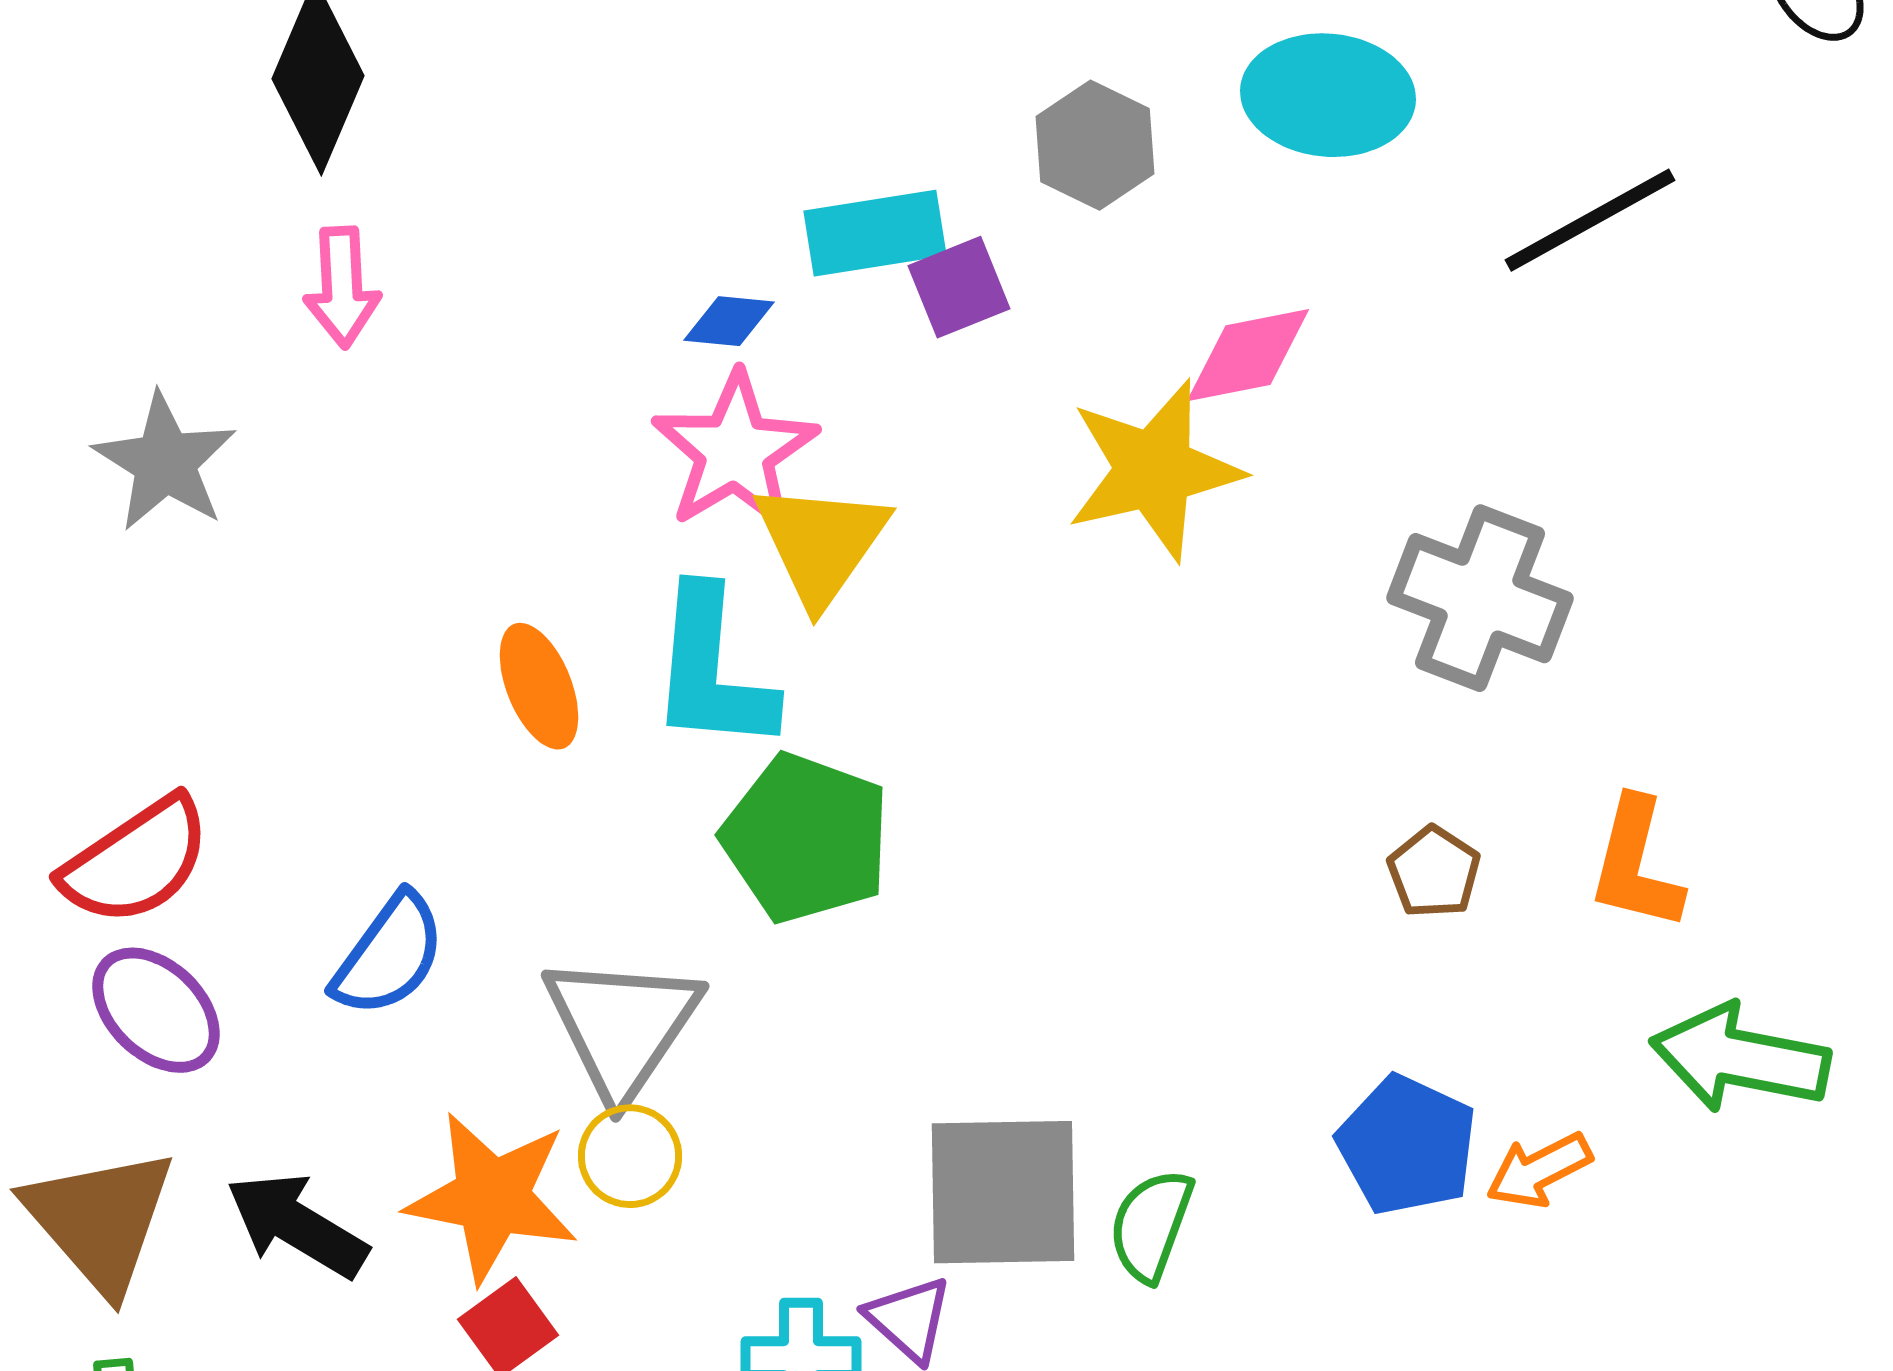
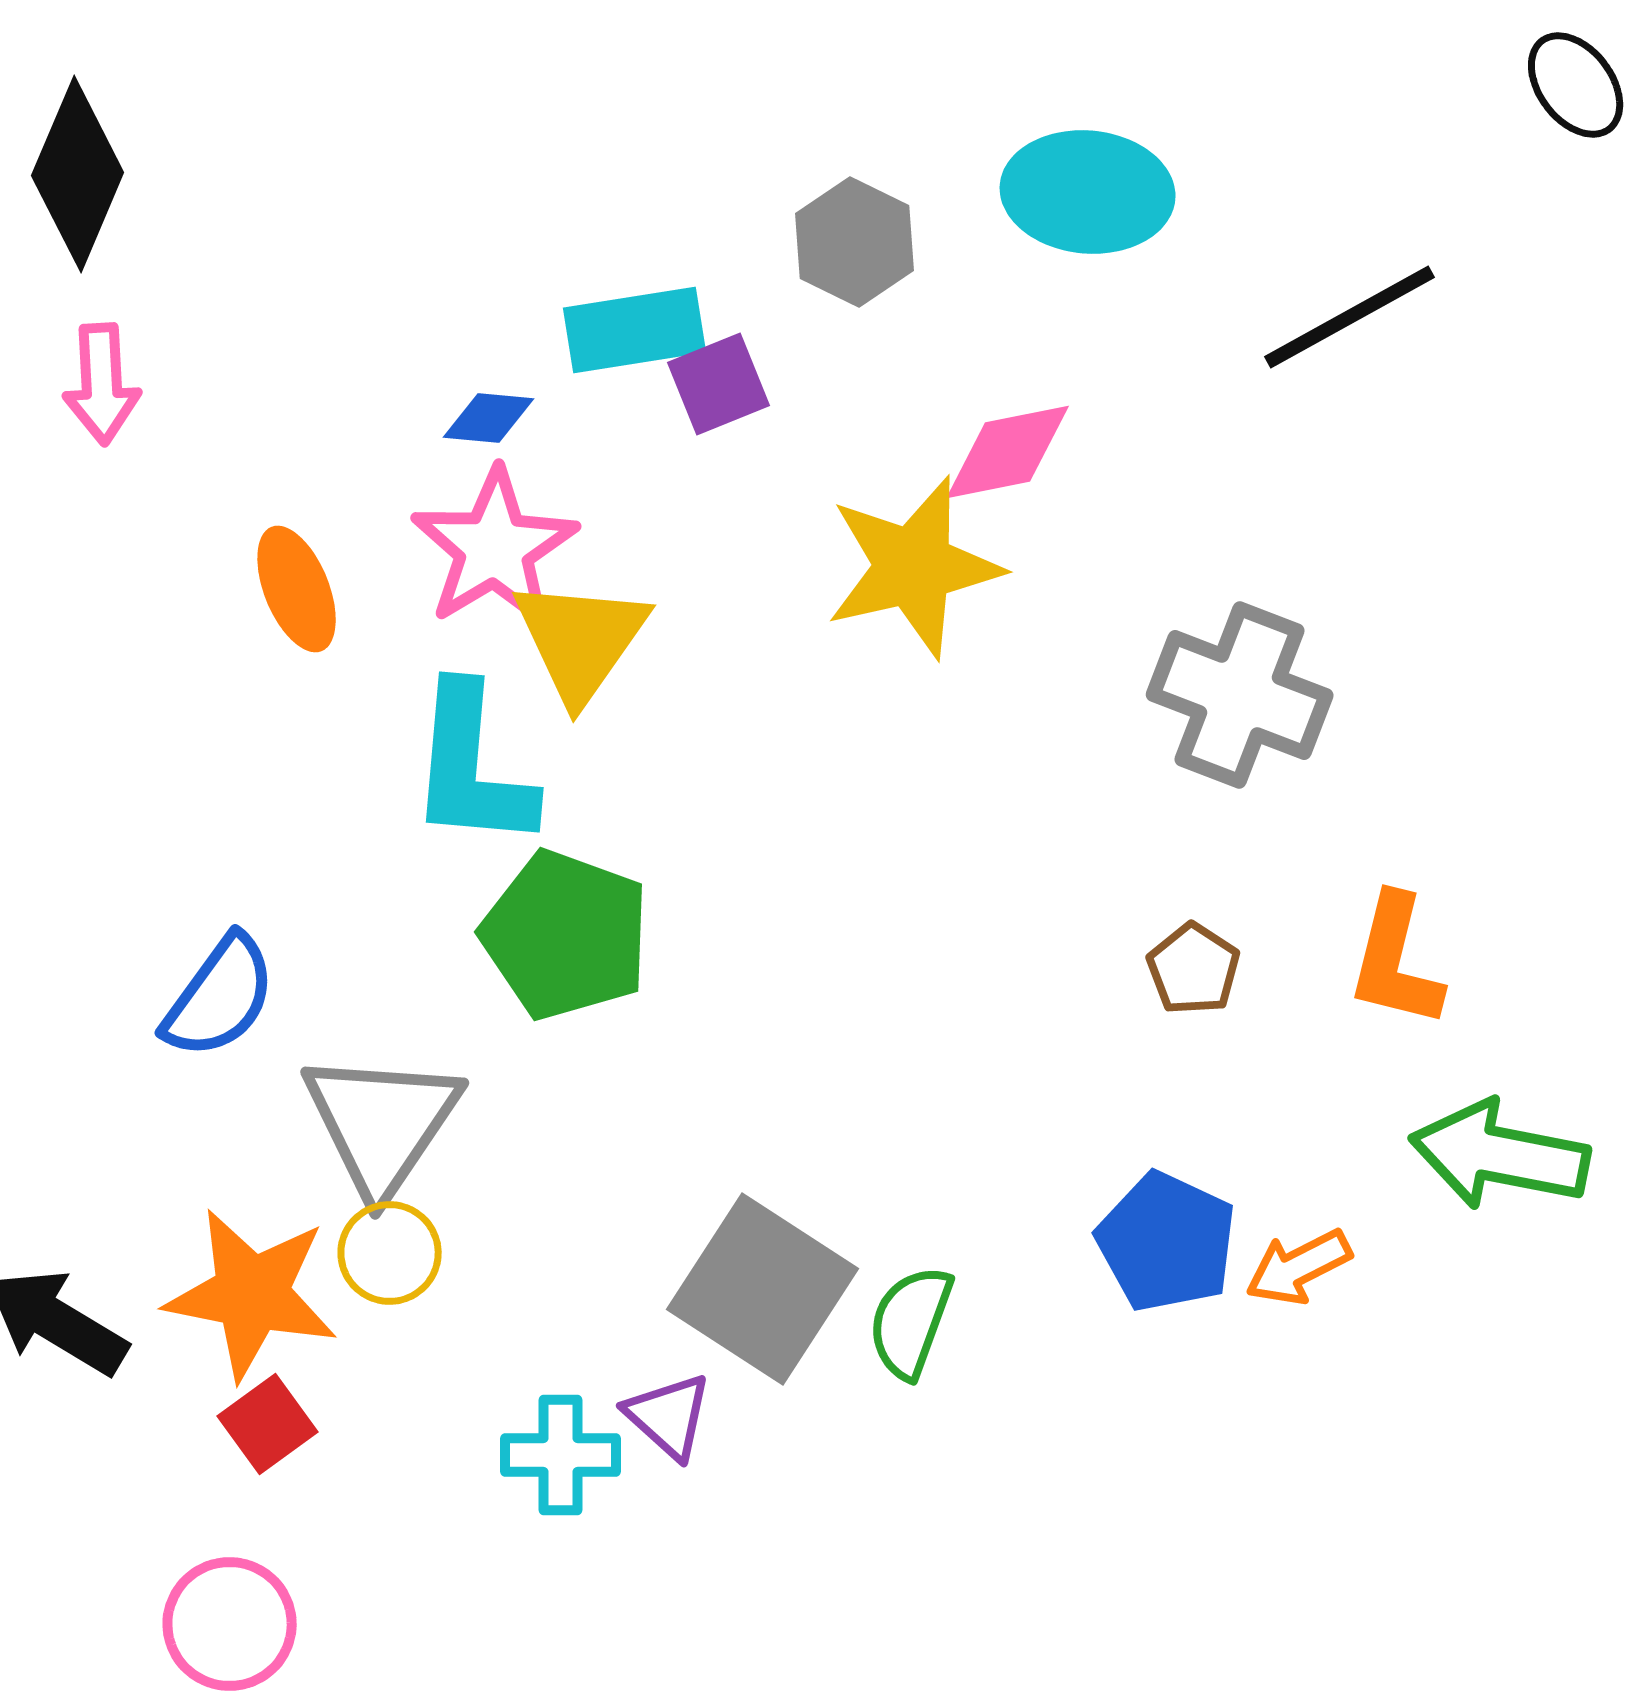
orange ellipse: (539, 686) -> (297, 589), moved
blue semicircle: (389, 955) -> (220, 997), moved
gray square: (1003, 1192) -> (763, 1289), turned 34

